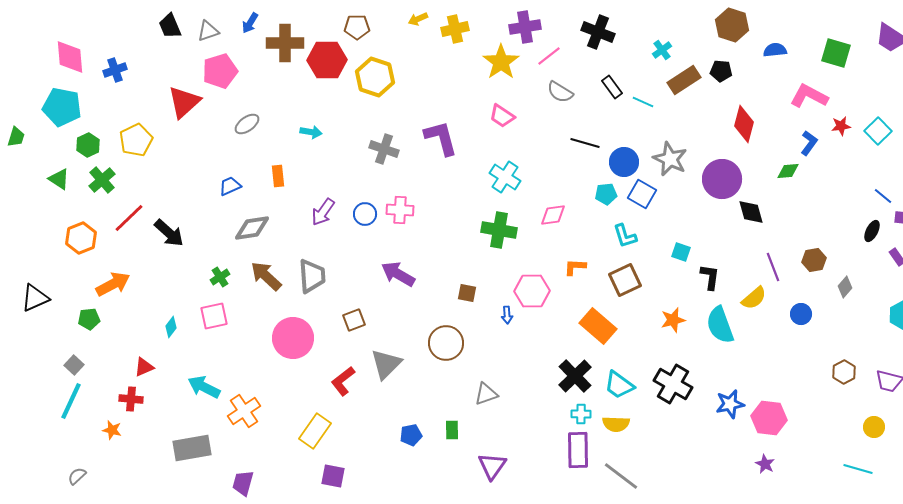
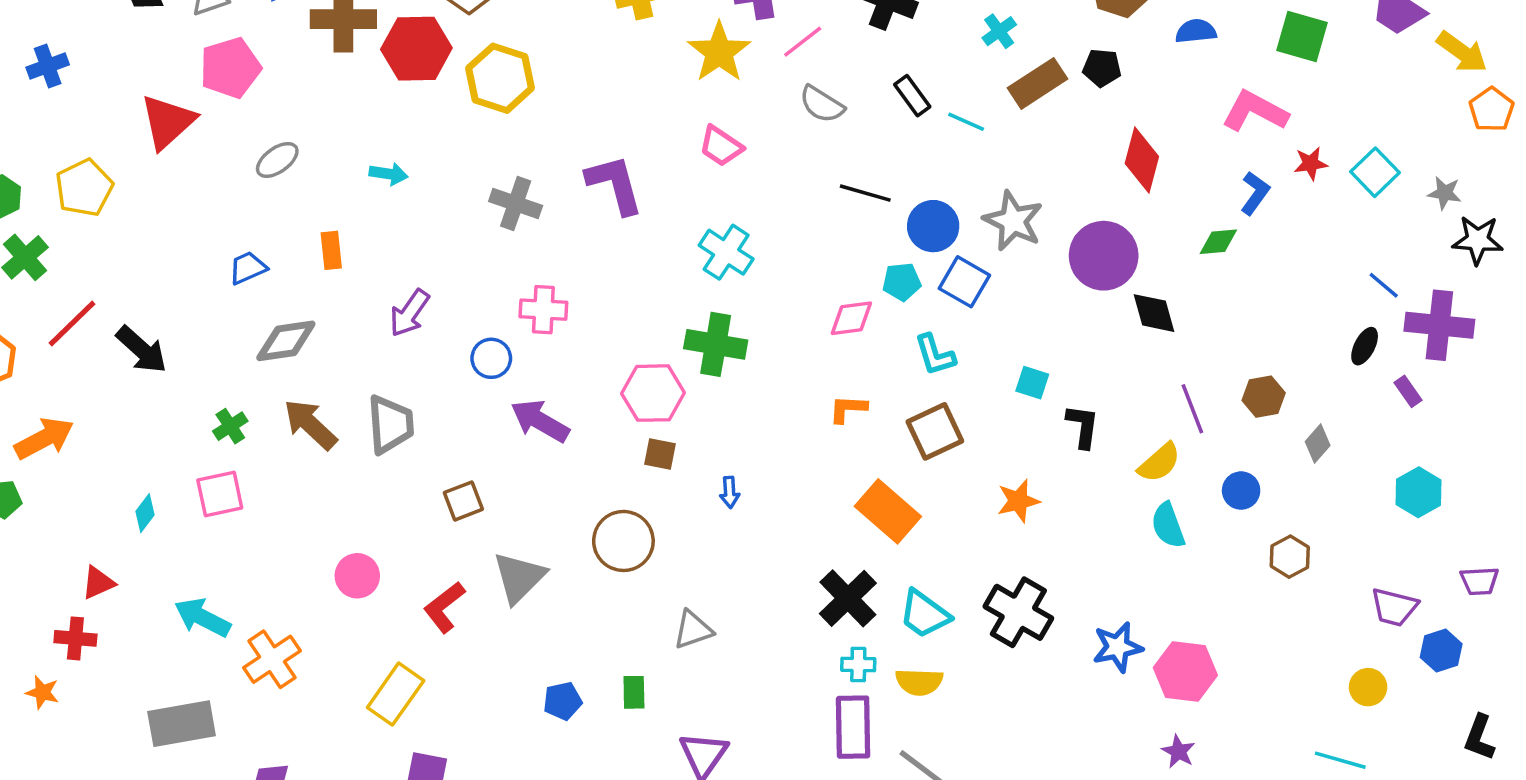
blue circle: (365, 214) -> (491, 358), moved
pink diamond: (553, 215) -> (851, 318), moved
pink hexagon: (532, 291) -> (653, 393), moved
cyan semicircle: (720, 325) -> (1168, 525), moved, size x0.7
pink circle: (293, 338) -> (357, 576), moved, size x0.6
brown hexagon: (844, 372) -> (1290, 557), moved

